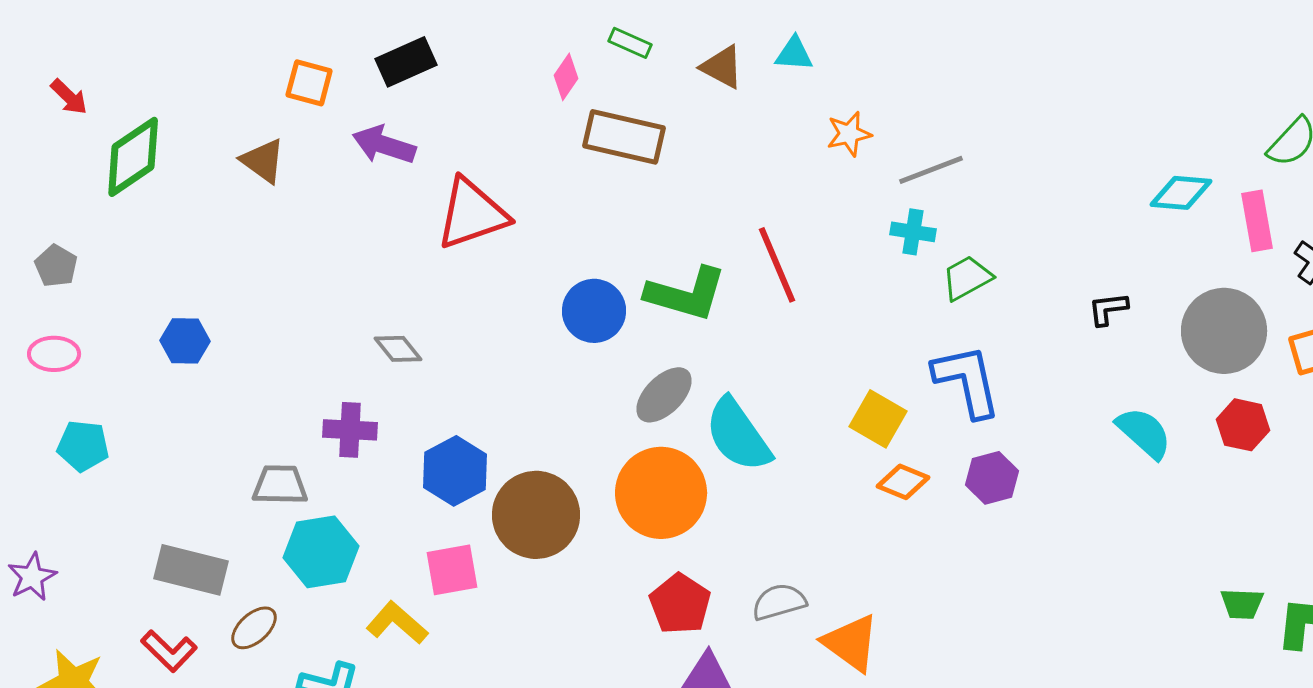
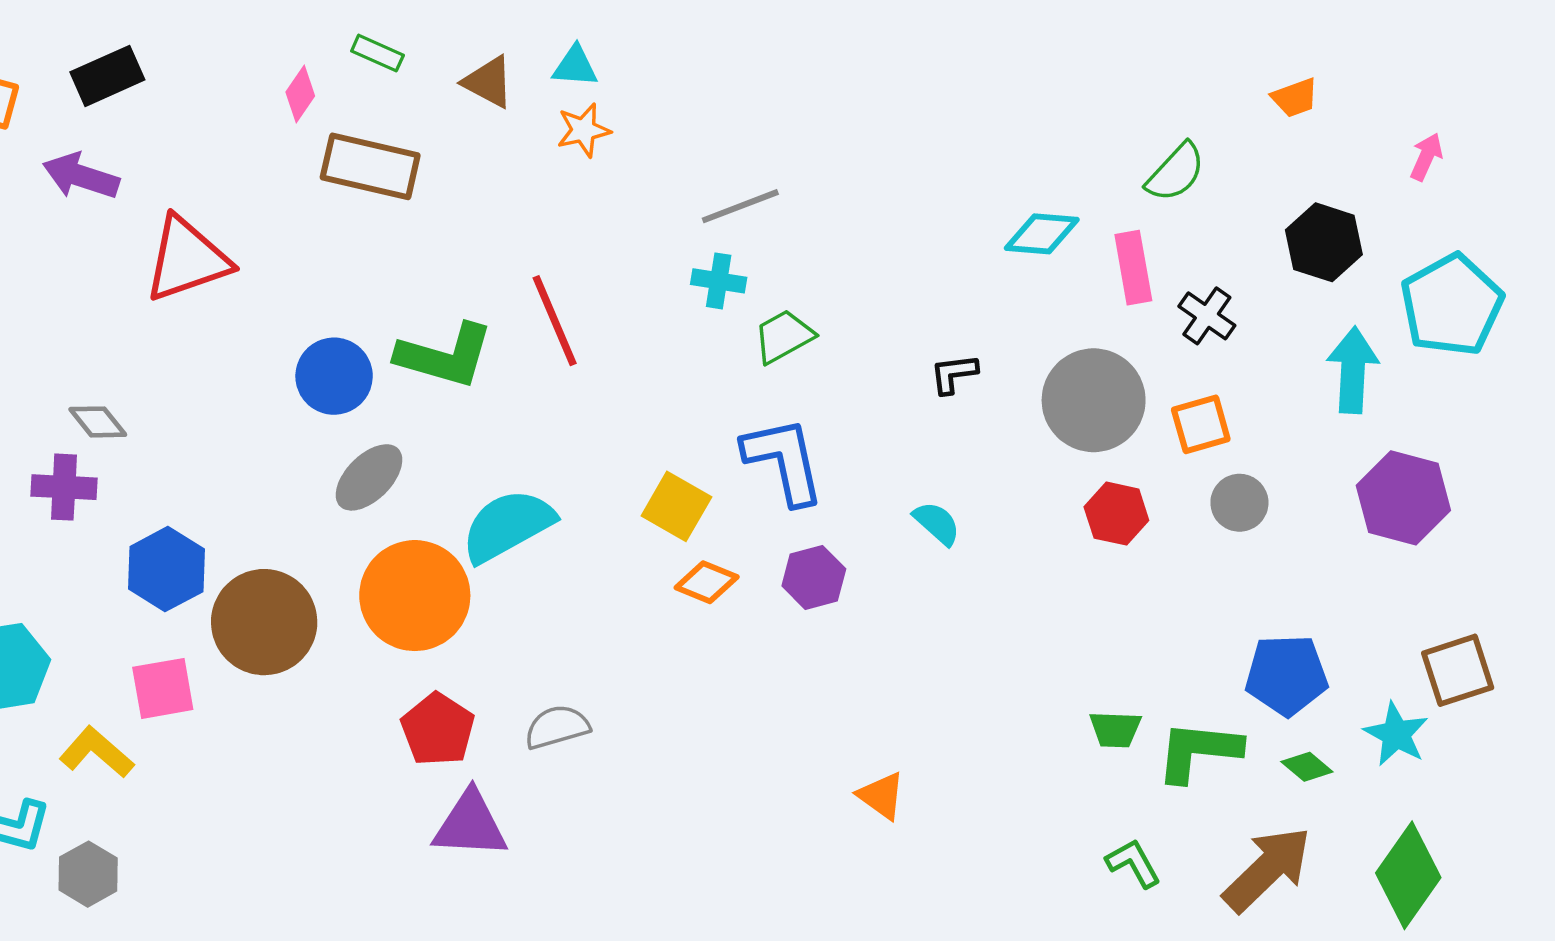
orange star: (849, 134) -> (584, 130), moved
gray ellipse: (664, 395) -> (369, 477), moved
purple cross: (350, 430) -> (64, 487), moved
cyan semicircle: (1144, 433) -> (937, 523), moved, size x0.7
cyan semicircle: (738, 435) -> (508, 526), turned 96
orange triangle: (851, 643) -> (881, 796), moved, size x0.7

